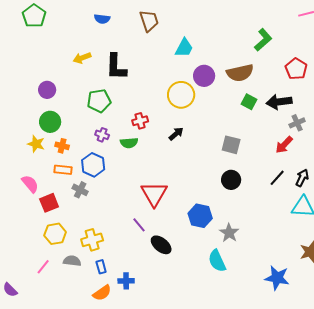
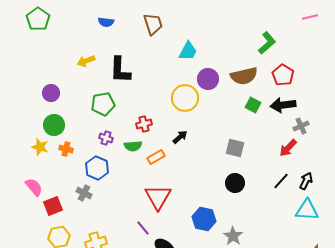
red pentagon: (296, 69) -> (283, 75), moved
orange rectangle: (63, 170) -> (156, 157), moved, turned -36

